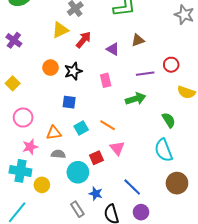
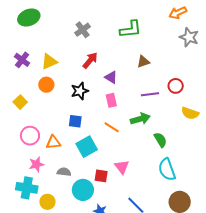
yellow triangle: (60, 30) -> (49, 62), moved
purple triangle: (113, 49) -> (111, 77), moved
orange circle: (50, 68) -> (46, 85), moved
green semicircle: (169, 120) -> (160, 140), moved
orange line: (108, 125) -> (112, 127), moved
cyan square: (81, 128) -> (87, 147), size x1.5
orange triangle: (54, 133) -> (53, 142), moved
red square: (96, 158) -> (101, 176), turned 32

